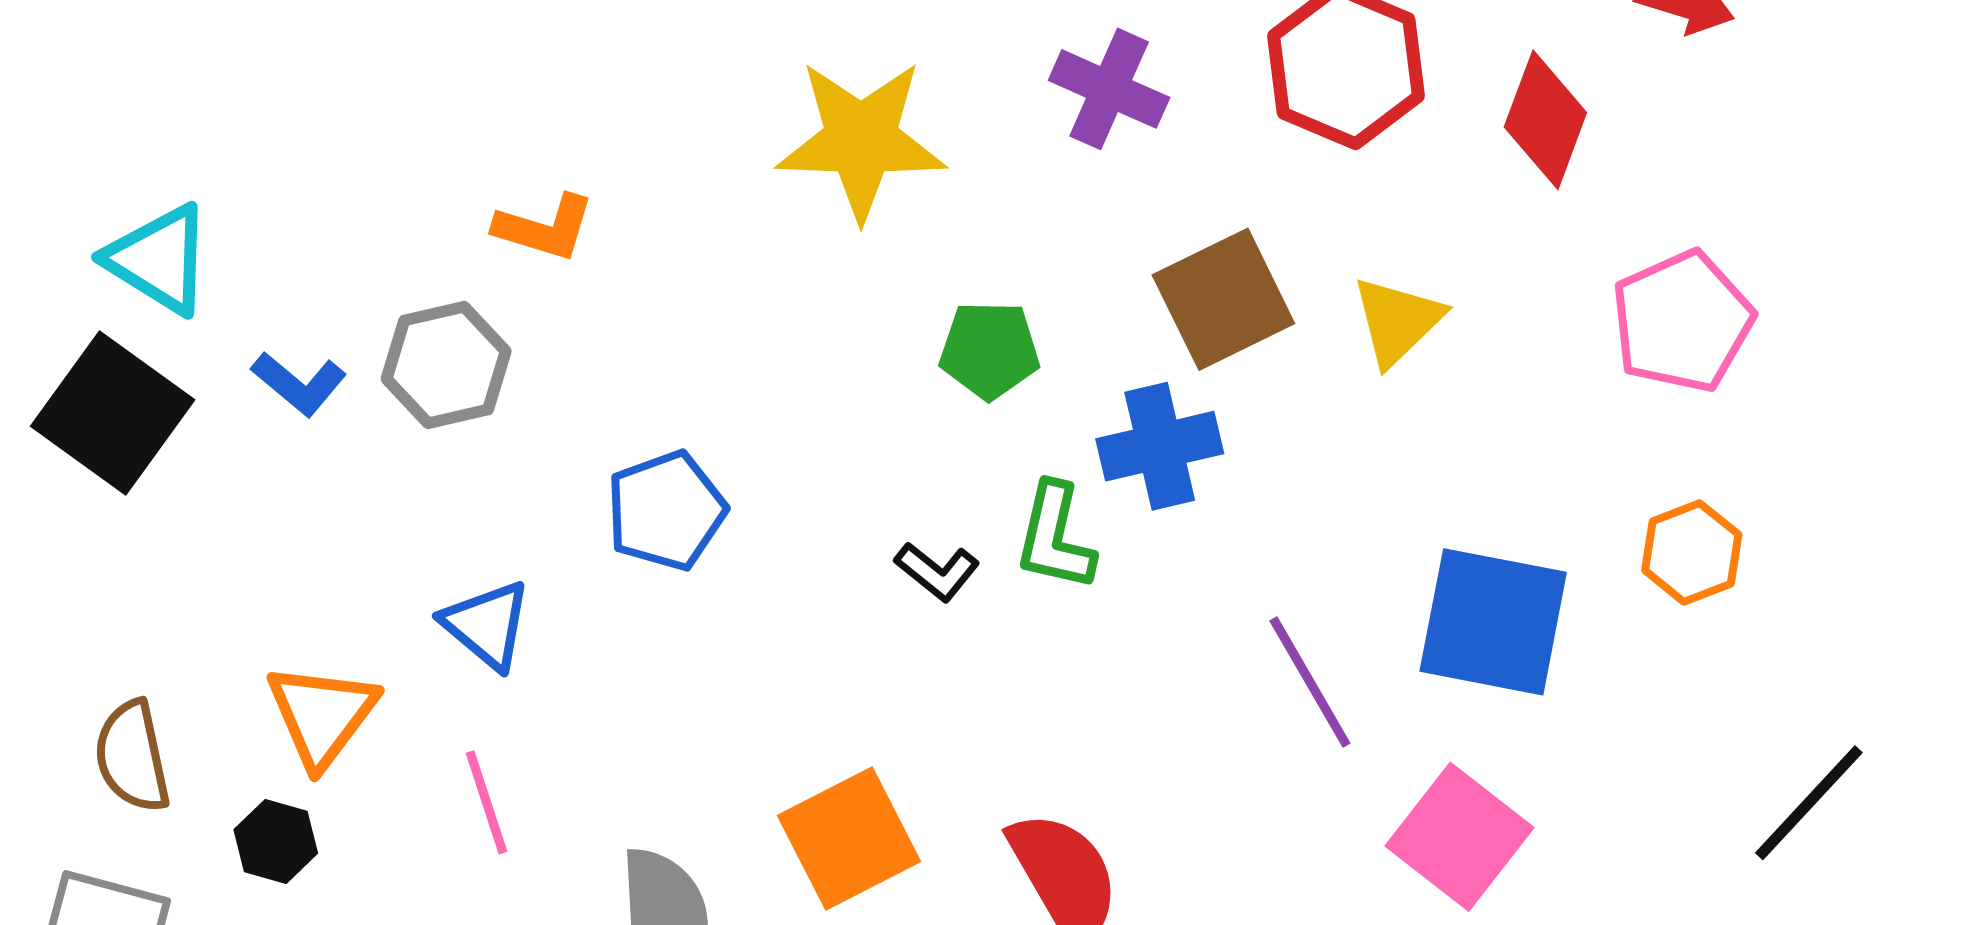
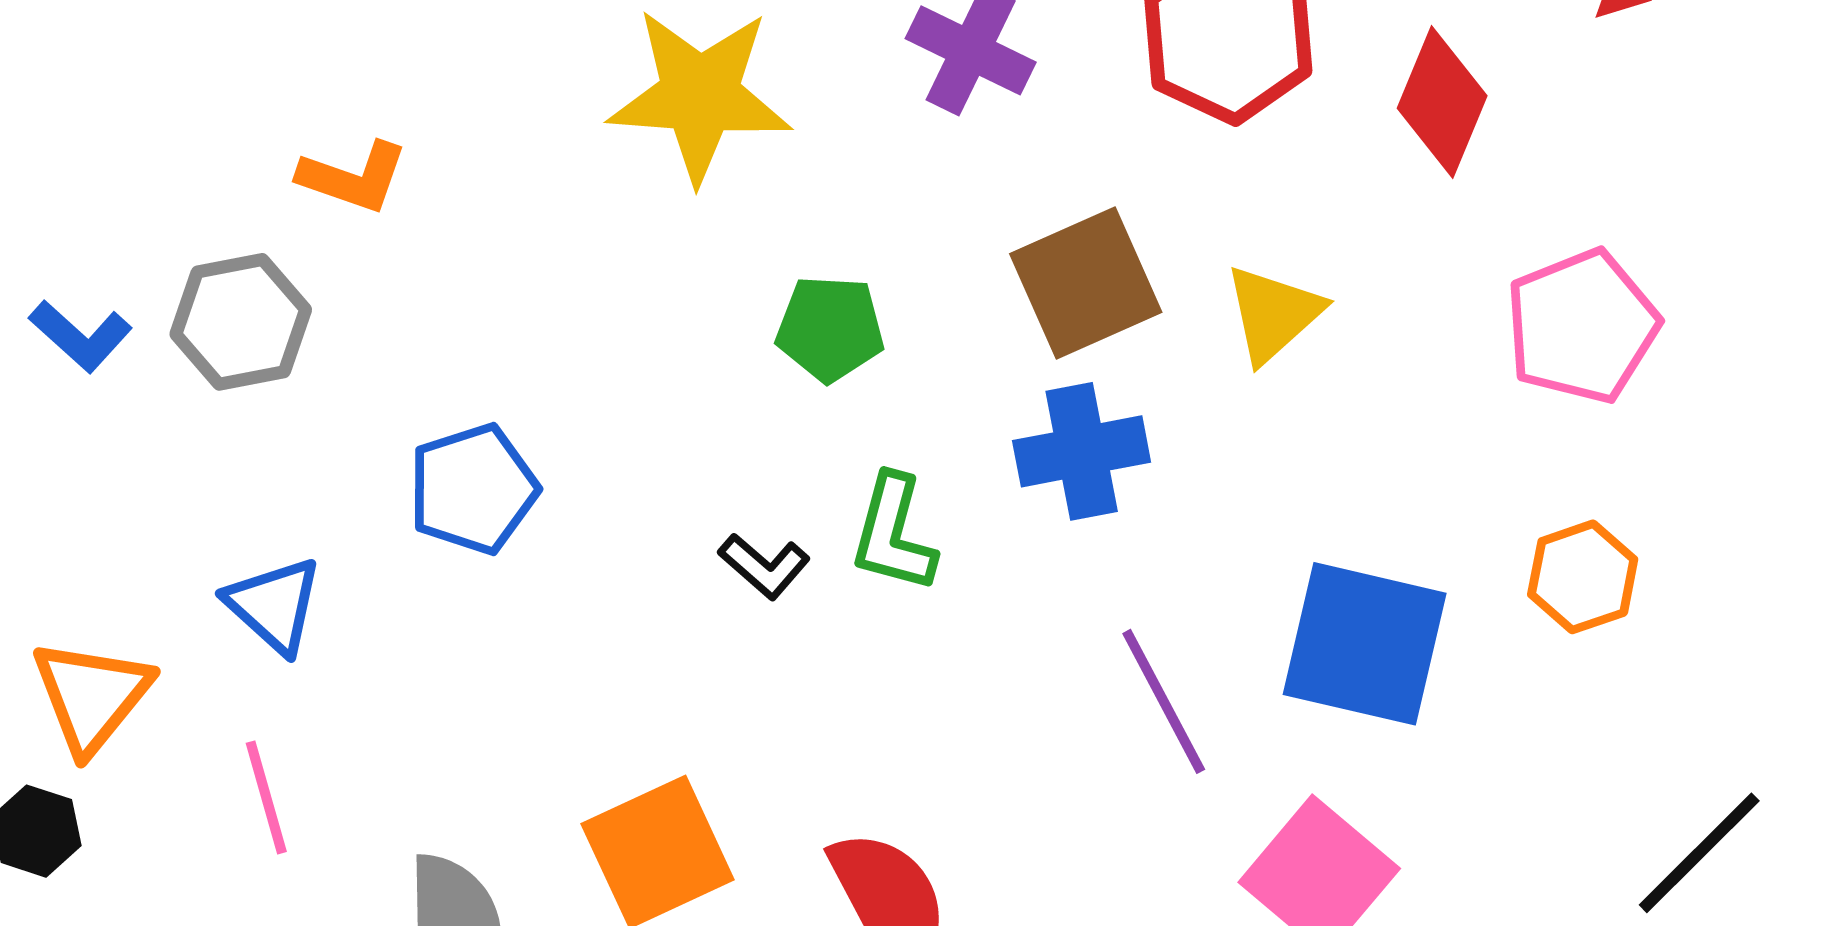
blue cross: (1160, 446) -> (1082, 451), moved

